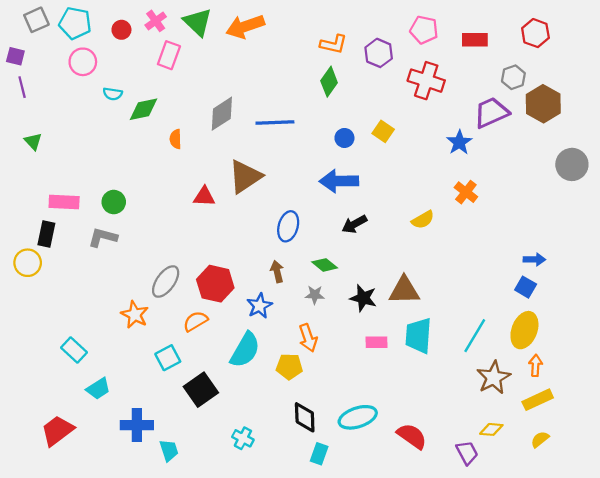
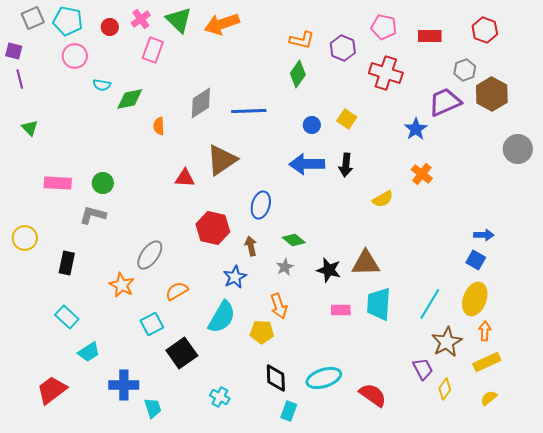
black arrow: (354, 224) -> (346, 165), moved, turned -55
black rectangle: (46, 234) -> (67, 263), moved
red hexagon: (215, 284) -> (213, 228), moved
gray star: (315, 295) -> (285, 267), turned -30
yellow diamond: (491, 429) -> (445, 389), turned -60
purple trapezoid: (467, 453) -> (423, 369), moved

